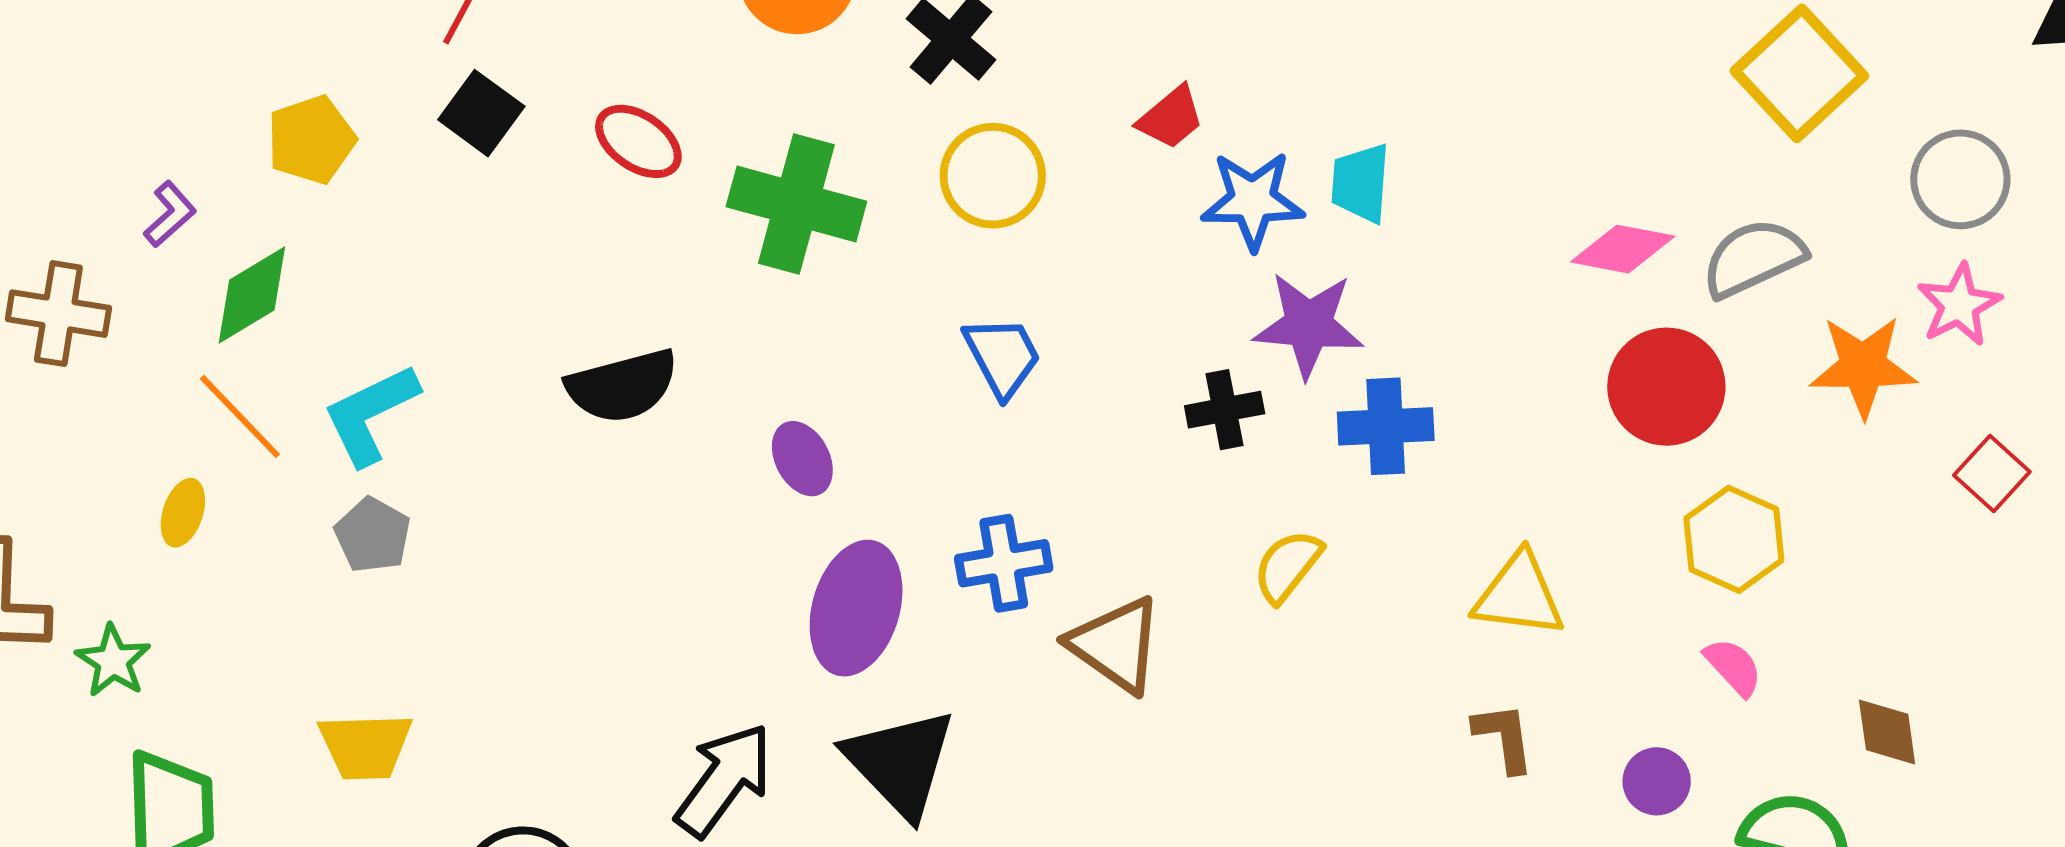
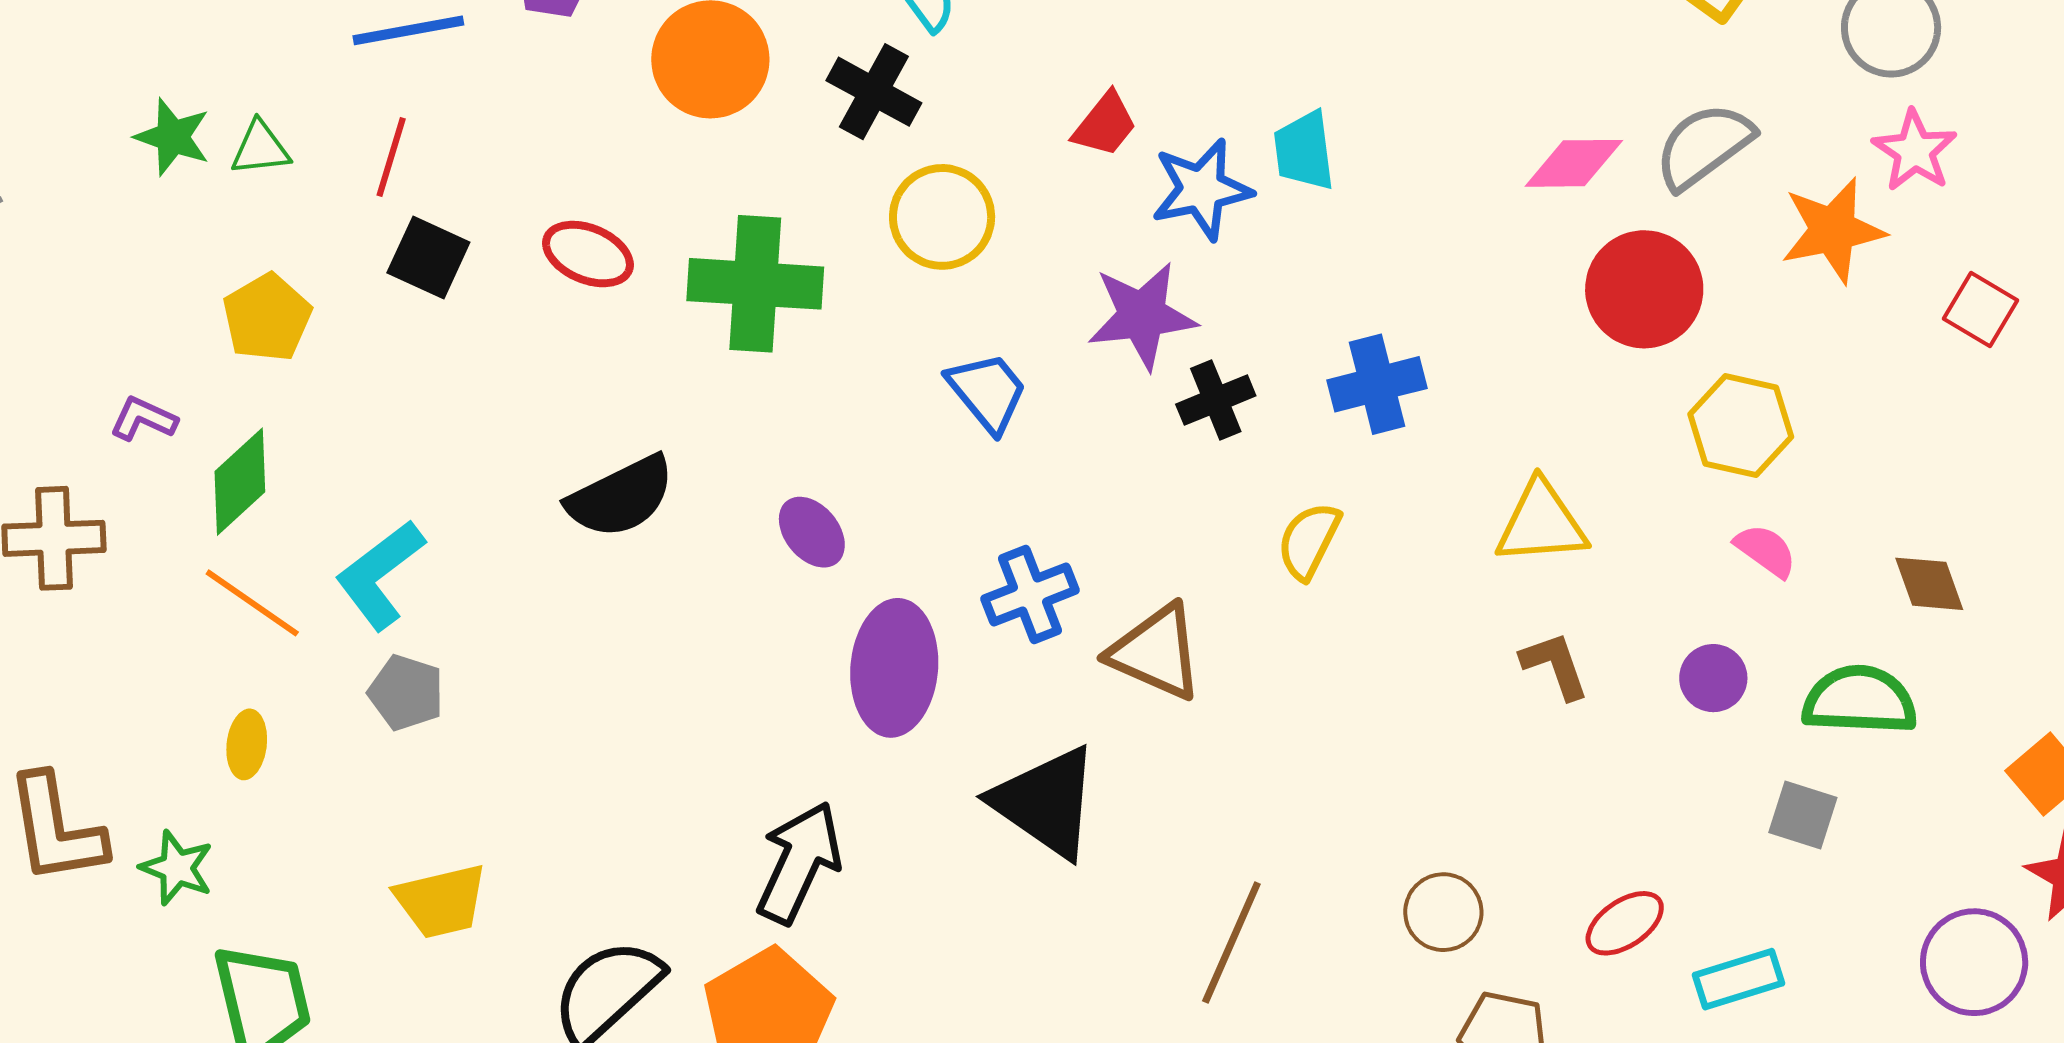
purple L-shape: (170, 214) -> (143, 419), turned -102
purple star: (1309, 325) -> (1142, 316), moved
yellow ellipse: (183, 513) -> (247, 744), moved
black triangle: (900, 763) -> (1046, 802), moved

